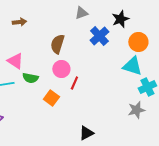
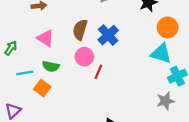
blue cross: (99, 36) -> (108, 35), moved
pink triangle: (15, 61) -> (45, 38), moved
orange square: (51, 98) -> (42, 88), moved

